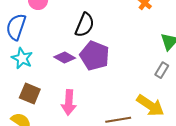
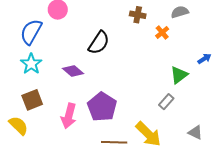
purple pentagon: (95, 56) -> (102, 107), moved
brown square: (30, 93) -> (32, 100), turned 35

